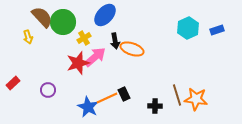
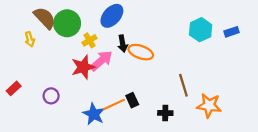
brown line: (177, 95) -> (183, 85), moved

